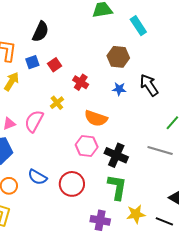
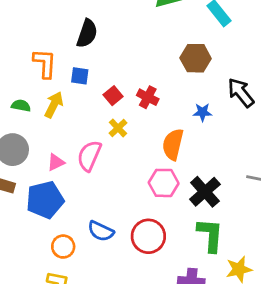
blue square: (32, 62) -> (80, 76), turned 32
red square: (55, 65) -> (113, 96), moved
blue star: (119, 89) -> (202, 112), moved
orange semicircle: (96, 118) -> (173, 144), turned 90
black cross: (116, 155) -> (205, 192), turned 30

